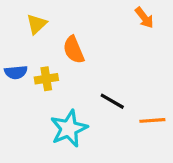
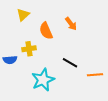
orange arrow: (144, 18) -> (71, 24), moved
blue semicircle: (16, 72) -> (10, 60), moved

